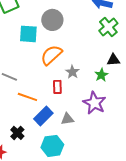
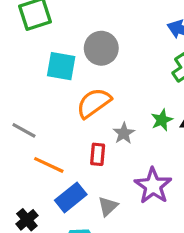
green star: (101, 75) -> (162, 120), moved
gray triangle: (67, 119) -> (108, 206), turned -40

